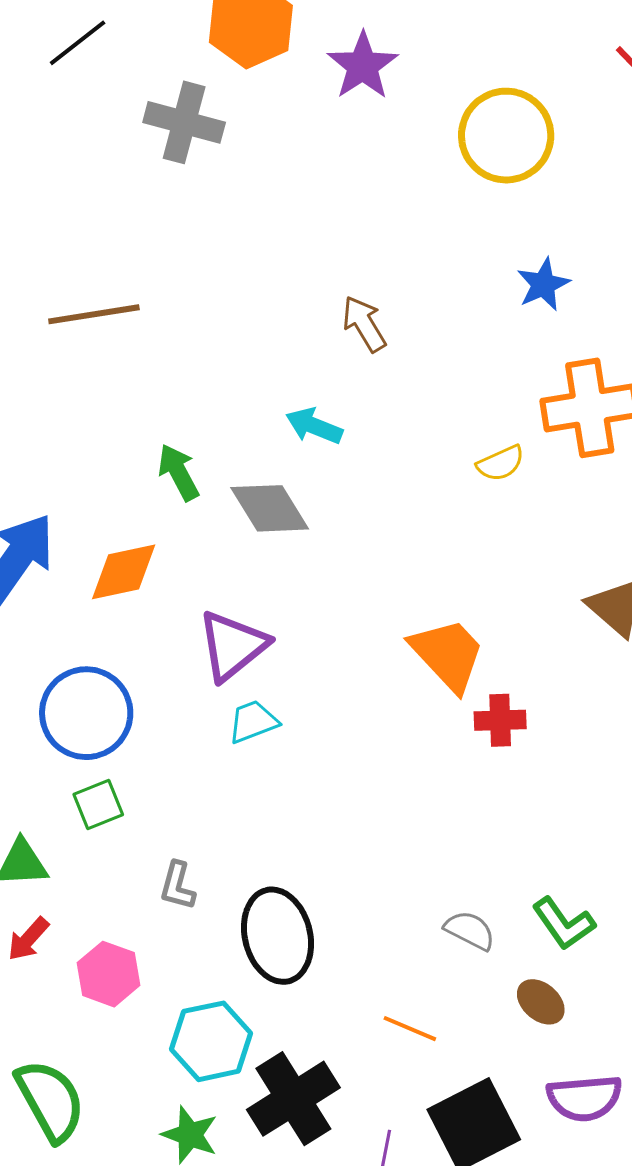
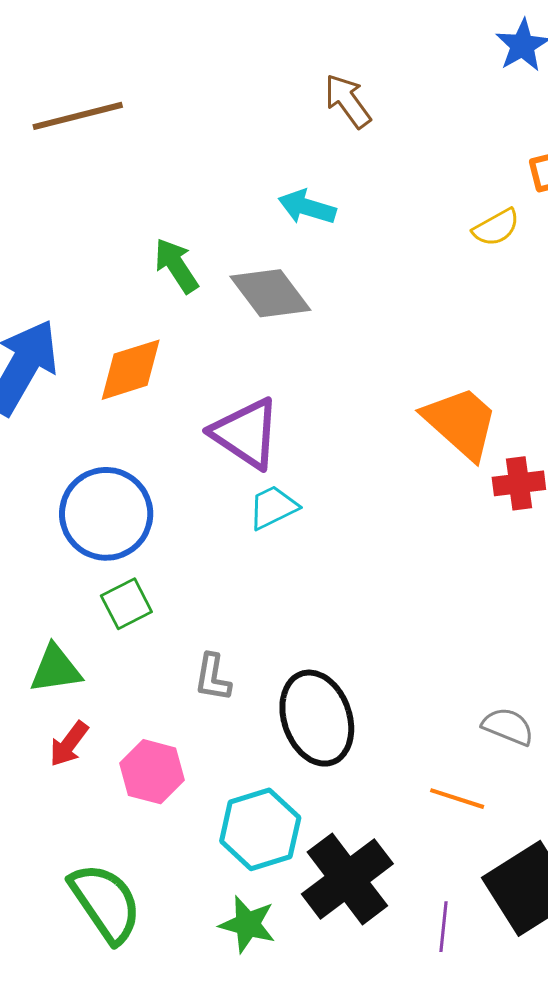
purple triangle: (233, 646) -> (246, 433), turned -42
gray semicircle: (470, 930) -> (508, 726), moved

